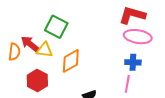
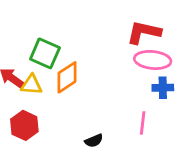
orange diamond: (71, 61) -> (67, 77), moved
blue cross: (133, 62) -> (163, 88), moved

